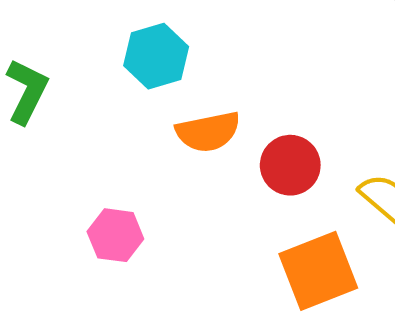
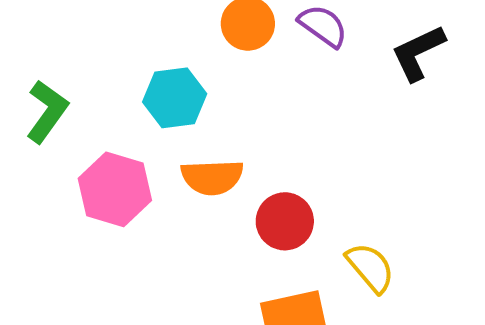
pink hexagon: (115, 235) -> (115, 189), moved, size x1.4

